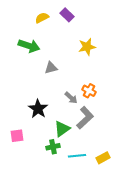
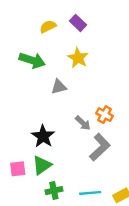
yellow star: (87, 47) -> (78, 58), moved, turned -30
green triangle: (62, 129) -> (42, 165), moved
green cross: (53, 147) -> (54, 191), moved

